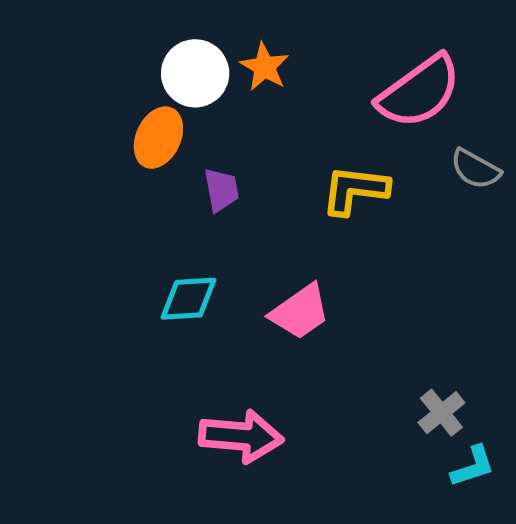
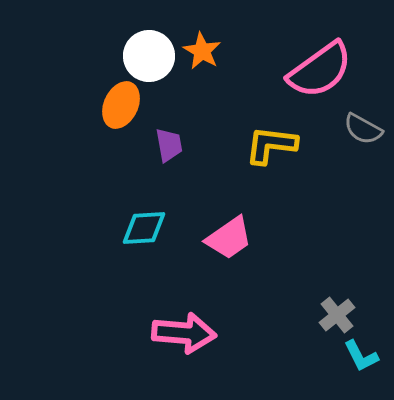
cyan L-shape: (473, 466) -> (361, 356), turned 81

